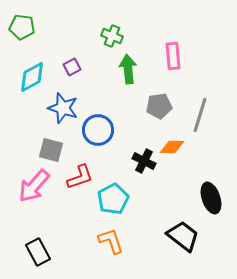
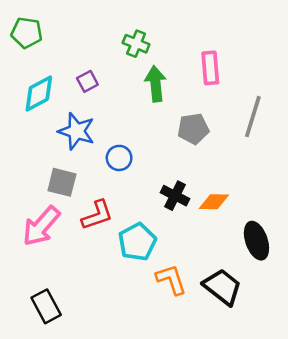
gray line: (200, 115) -> (253, 117), moved
blue circle: (98, 130) -> (119, 158), size x0.7
orange diamond: (172, 147) -> (214, 202), moved
orange L-shape: (111, 241) -> (171, 280), moved

